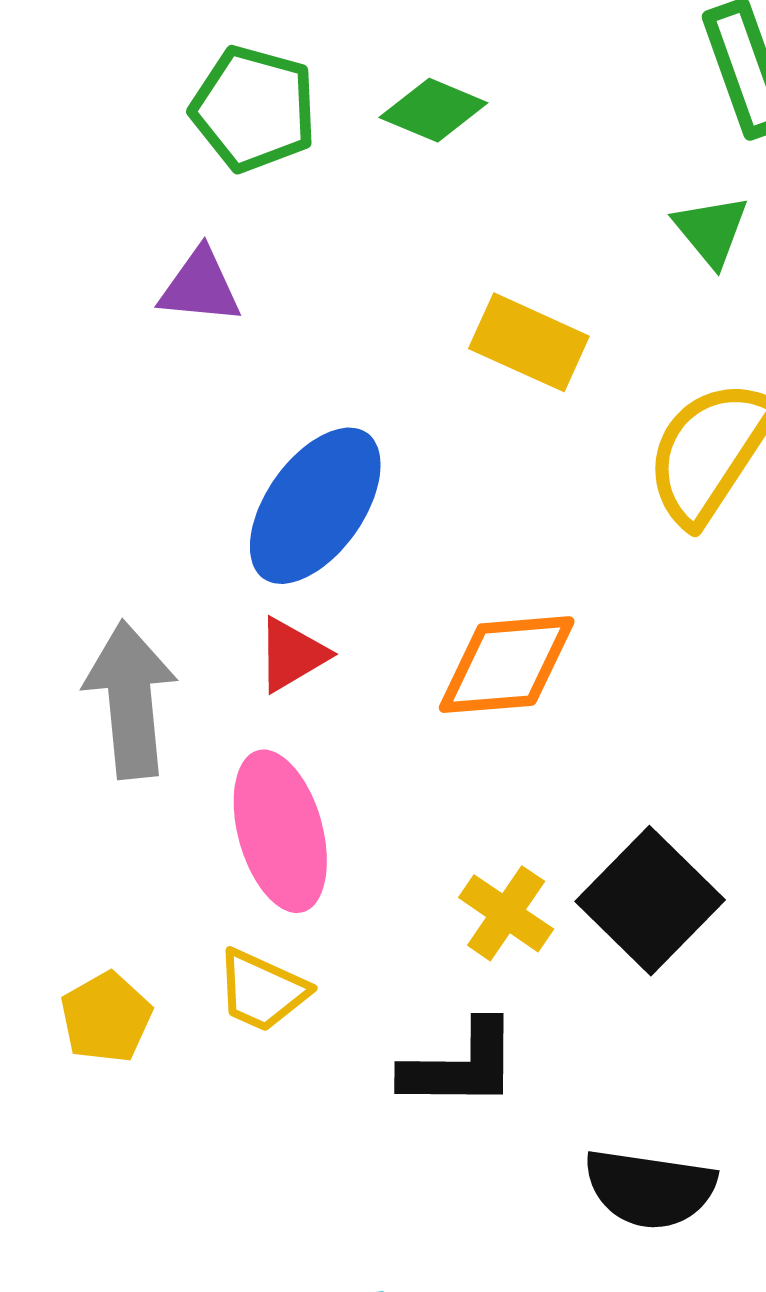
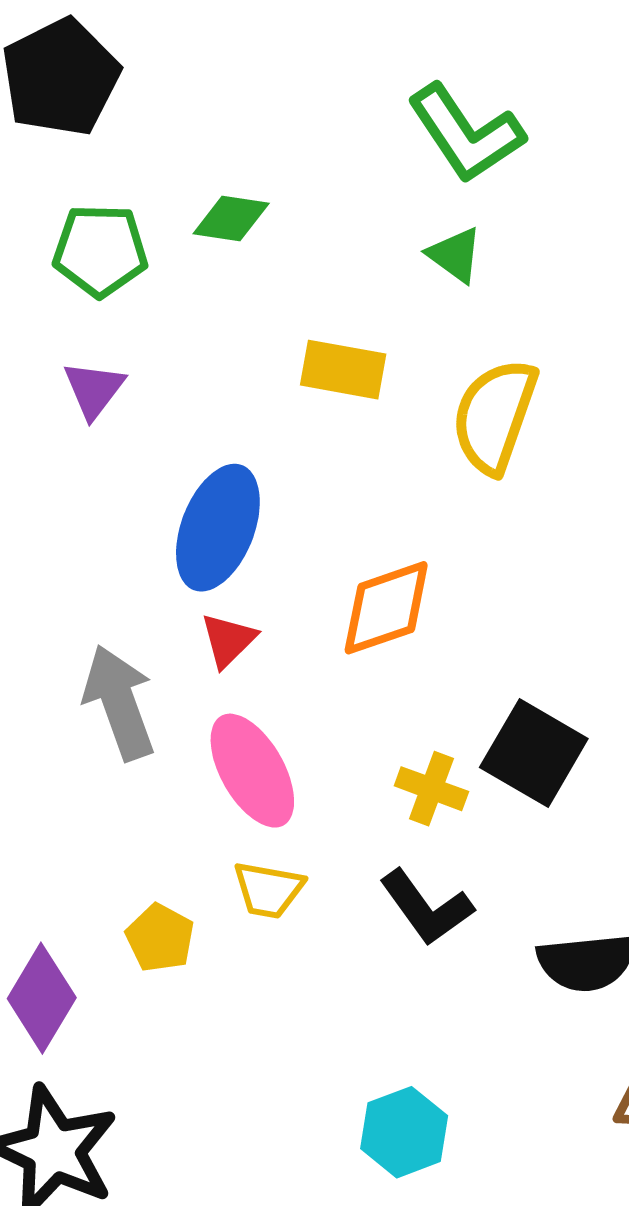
purple triangle: (200, 287) -> (94, 390), turned -44
black L-shape: (461, 1065) -> (426, 908), turned 68

